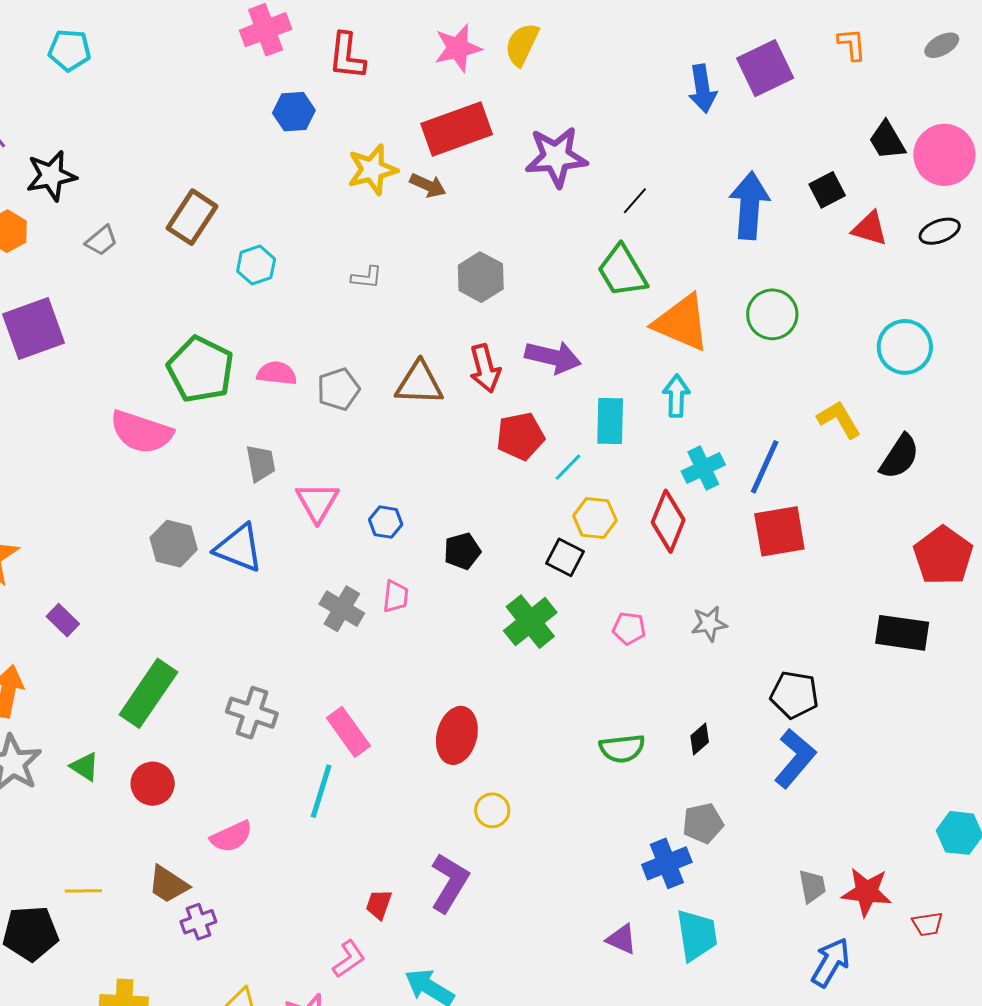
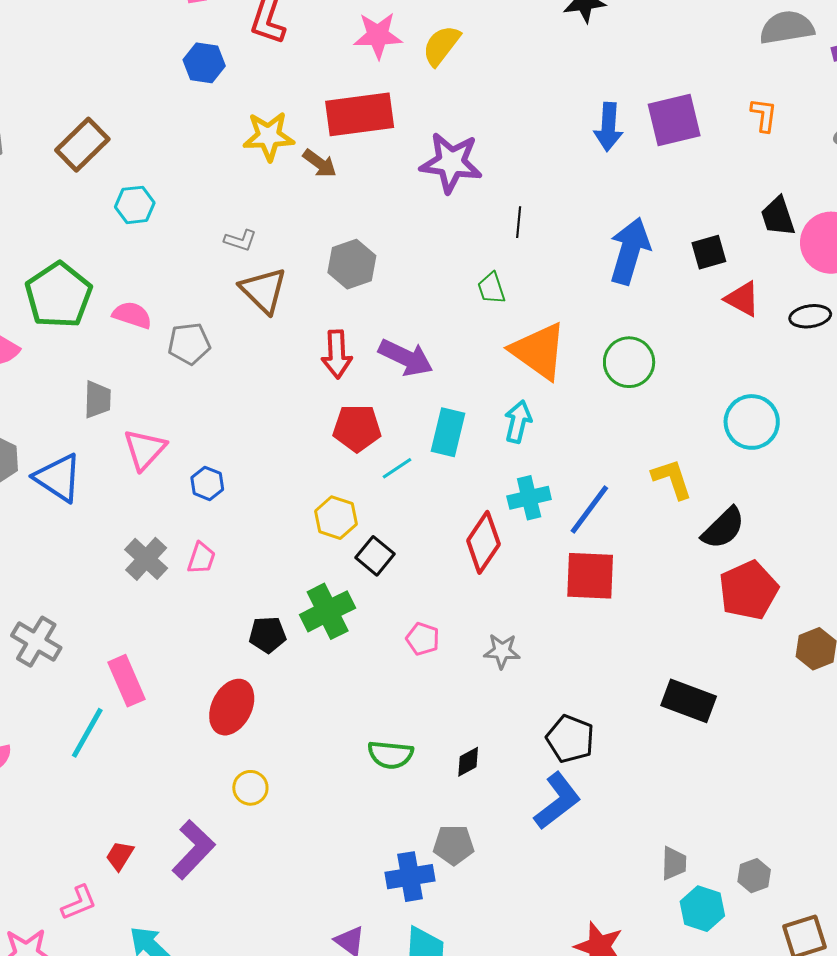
black line: (635, 201) -> (519, 222), turned -48
green trapezoid: (622, 271) -> (491, 288), size x0.6
brown triangle: (419, 383) -> (264, 290), moved, turned 30
yellow hexagon: (595, 518) -> (336, 518), moved
black pentagon: (462, 551) -> (268, 635), moved
red pentagon: (943, 556) -> (748, 590), moved
gray trapezoid: (812, 886) -> (674, 863), moved

